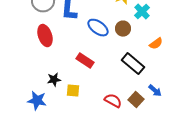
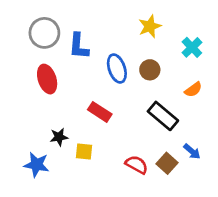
cyan cross: (142, 12) -> (192, 47), moved
blue ellipse: (98, 28) -> (117, 68), turned 35

